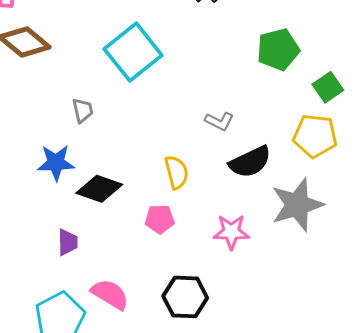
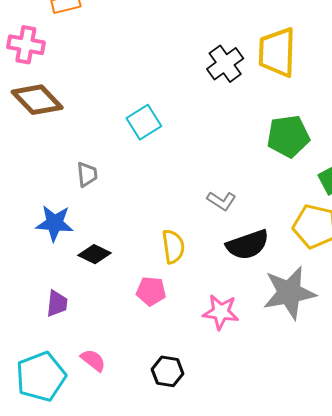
cyan square: (133, 52) -> (144, 122), size x0.6
black diamond: (99, 189) -> (95, 254), size x0.7
pink semicircle: (110, 294) -> (93, 360), size x0.7
black hexagon: (185, 297) -> (168, 371), size x0.7

